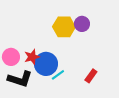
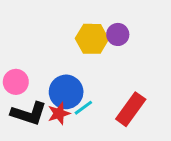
red star: (32, 57) -> (59, 113), moved
red rectangle: (91, 76) -> (131, 109), size x1.6

